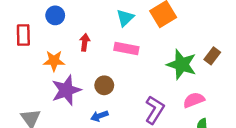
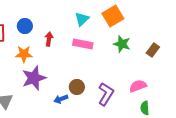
blue circle: (55, 15) -> (25, 26), moved
green star: (182, 64) -> (122, 44), moved, size x0.7
brown circle: (104, 85) -> (77, 87), moved

